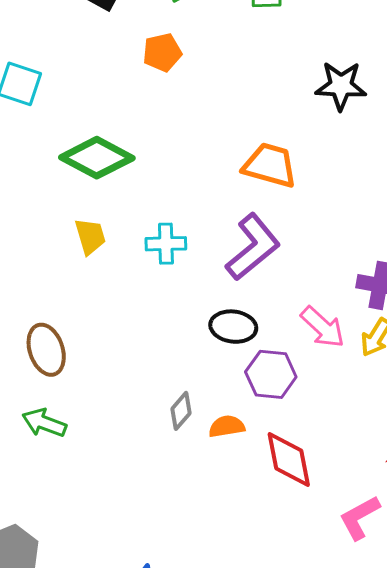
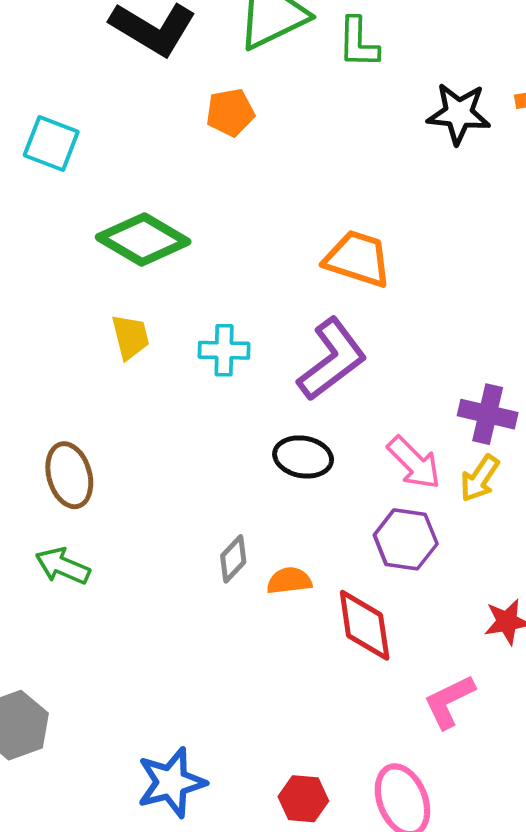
black star: (341, 86) -> (459, 114), moved
purple hexagon: (271, 374) -> (406, 539), moved

